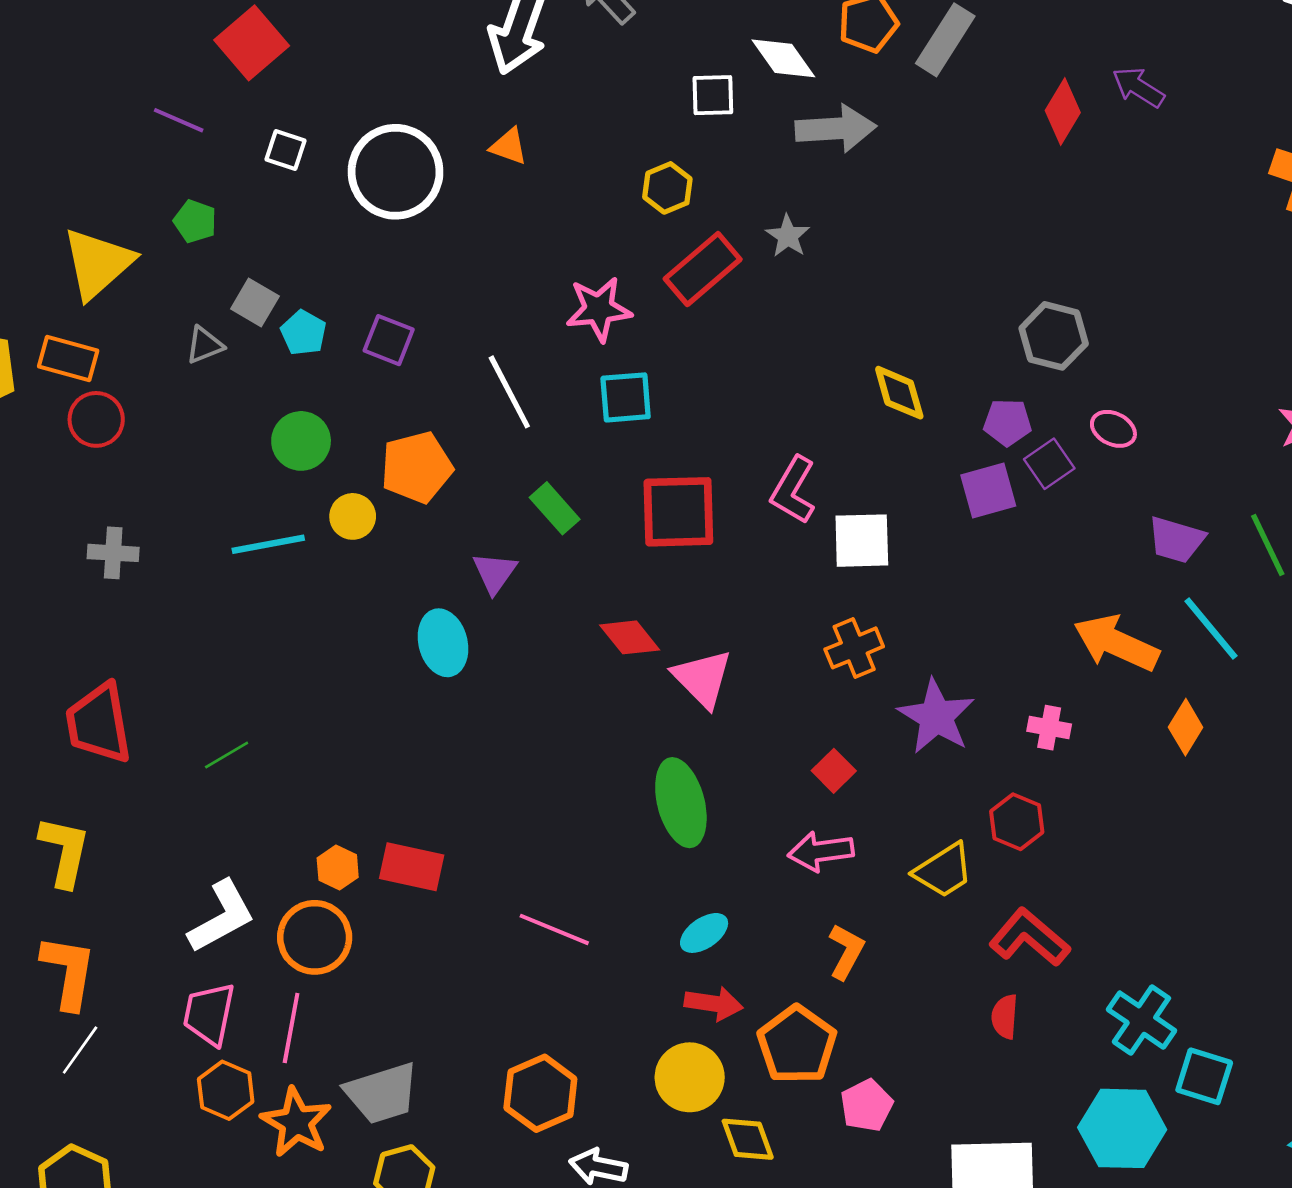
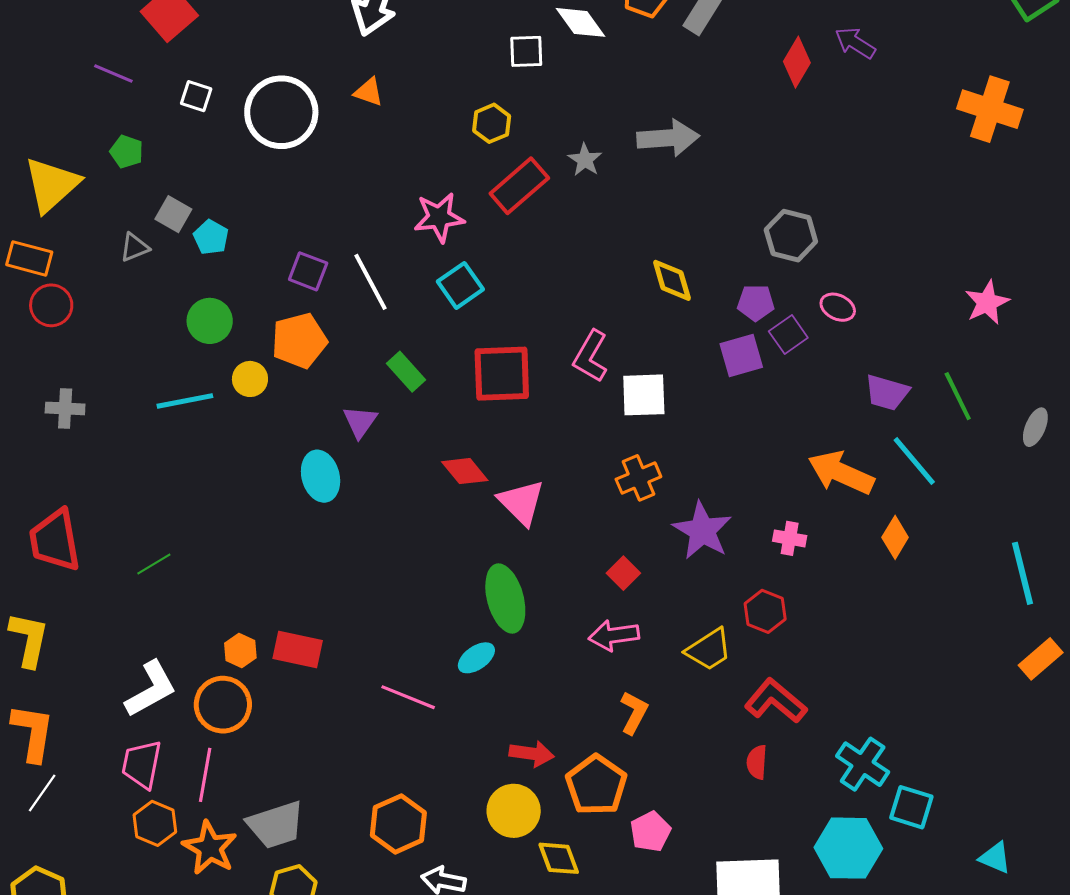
gray arrow: (836, 129) -> (668, 138), moved
purple square: (389, 340) -> (308, 271), moved
cyan square: (626, 397) -> (460, 285), turned -30
cyan ellipse: (704, 933) -> (476, 658), moved

